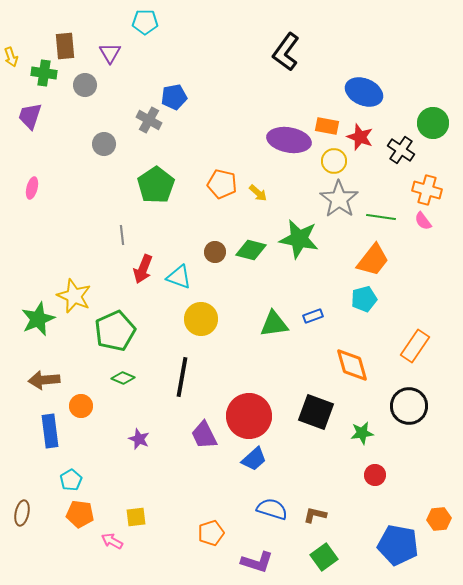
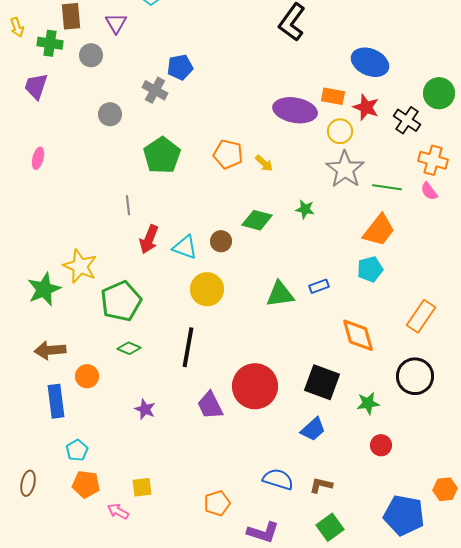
green star: (299, 239) -> (305, 209), size x0.5
brown circle: (215, 252) -> (221, 241), moved
blue trapezoid: (254, 459) -> (313, 429), moved

